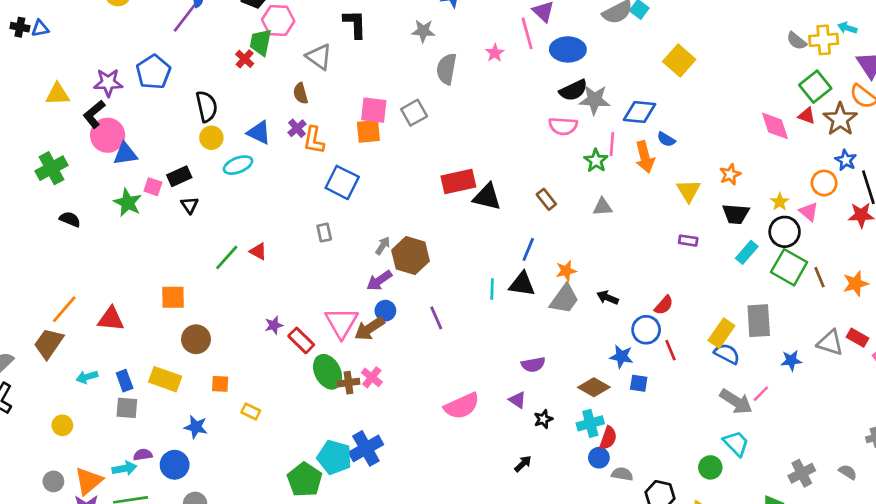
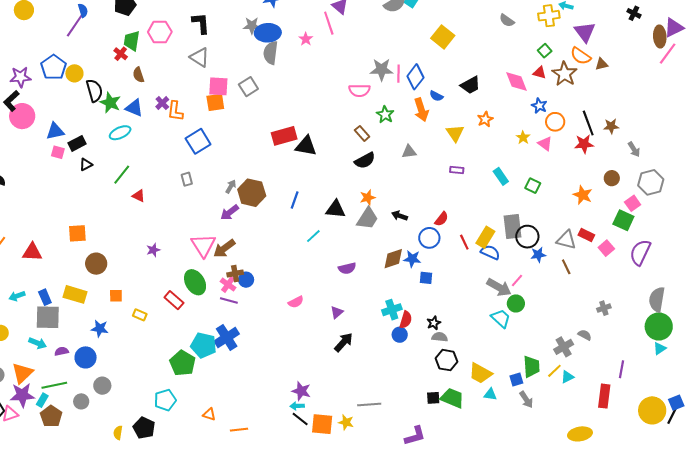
pink hexagon: (278, 20) -> (160, 32), moved
gray semicircle: (797, 41) -> (507, 20), moved
blue ellipse: (568, 49) -> (268, 33), moved
gray triangle: (319, 57) -> (200, 57), moved
green square: (815, 87) -> (545, 51), size x0.6
black semicircle: (573, 90) -> (365, 160), moved
brown semicircle: (301, 93) -> (138, 75), moved
blue diamond: (640, 112) -> (415, 77), turned -55
yellow circle: (211, 138) -> (74, 73), moved
pink line: (612, 144) -> (398, 74), moved
blue triangle: (125, 154) -> (55, 131), moved
blue star: (846, 160) -> (539, 106), moved
blue square: (342, 182) -> (198, 141), turned 35
brown rectangle: (546, 199) -> (362, 133), moved
green star: (128, 203) -> (110, 103), moved
black triangle: (190, 205) -> (86, 164), turned 40
gray triangle: (603, 207) -> (409, 152), moved
black trapezoid: (736, 214) -> (470, 85), moved, turned -30
black circle: (785, 232) -> (527, 237), moved
blue line: (528, 249) -> (295, 200), moved
cyan rectangle: (747, 252) -> (501, 176), turned -72
green line: (227, 257) -> (122, 175), moved
green square: (789, 267) -> (533, 186), size x0.6
brown line: (819, 277) -> (566, 267), moved
orange star: (856, 284) -> (583, 195), turned -30
cyan line: (492, 289) -> (313, 236), moved, turned 49
blue circle: (385, 311) -> (246, 280), moved
purple line: (436, 318) -> (229, 300), moved, turned -48
red rectangle: (301, 340) -> (174, 300), moved
red line: (670, 350) -> (464, 242), moved
brown cross: (348, 383) -> (235, 274), moved
brown diamond: (594, 387) -> (393, 259), moved, turned -45
purple triangle: (517, 400) -> (337, 312), moved, turned 48
pink semicircle: (462, 406) -> (296, 302), size x0.6
gray square: (127, 408) -> (48, 317), size x1.5
black star: (543, 419) -> (434, 323), moved
black arrow: (523, 464) -> (344, 342), size x1.5
green circle: (710, 467) -> (516, 303), moved
cyan arrow: (124, 468) -> (38, 343), moved, turned 36
gray cross: (802, 473) -> (564, 347), moved
gray semicircle: (622, 474) -> (440, 337), moved

